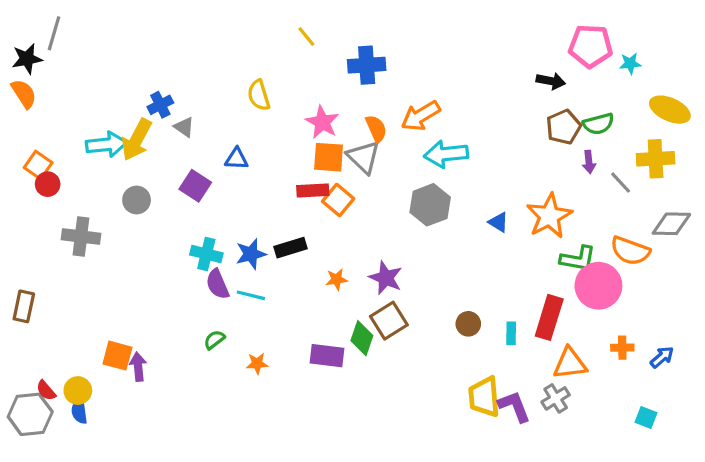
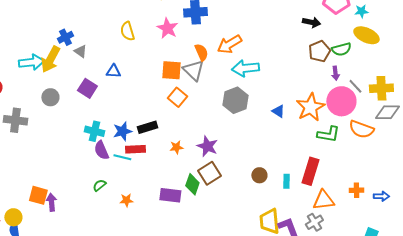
yellow ellipse: (670, 110) -> (366, 35), moved
pink star: (322, 122) -> (167, 28), moved
yellow cross: (656, 159) -> (381, 88), moved
red rectangle: (313, 190) -> (135, 149), moved
pink circle: (598, 286) -> (341, 101), moved
blue arrow: (662, 357) -> (381, 196), turned 42

